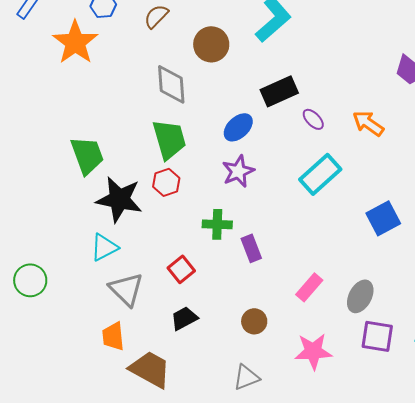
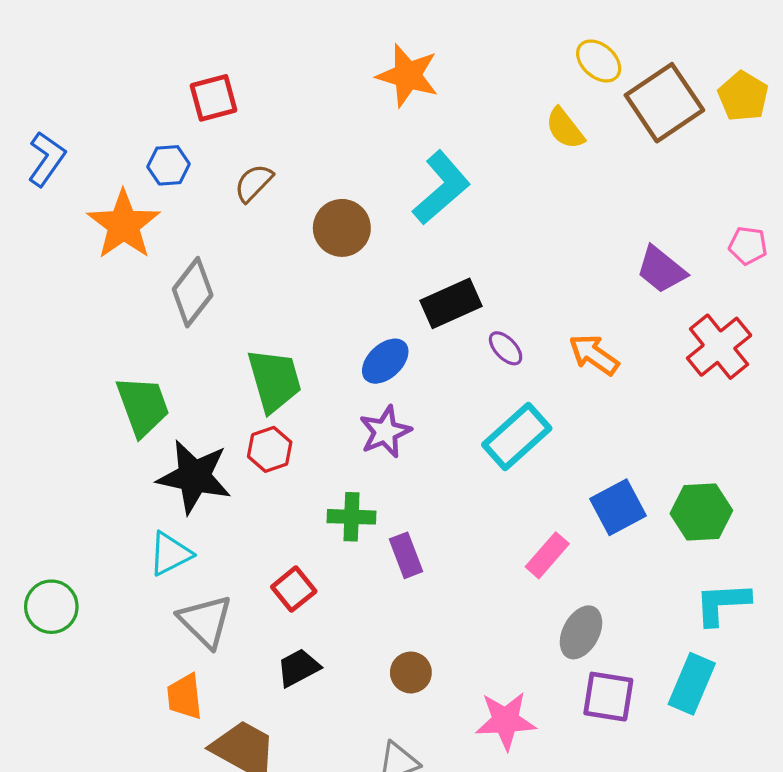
gray diamond: (171, 84) -> (193, 292), moved, turned 42
pink rectangle: (309, 287) -> (547, 555), moved

